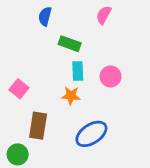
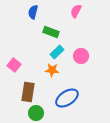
cyan rectangle: (78, 71) -> (57, 52), turned 48
green circle: (18, 154) -> (36, 113), moved

